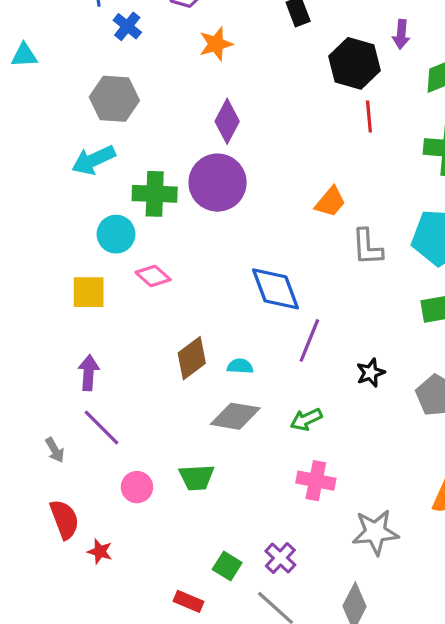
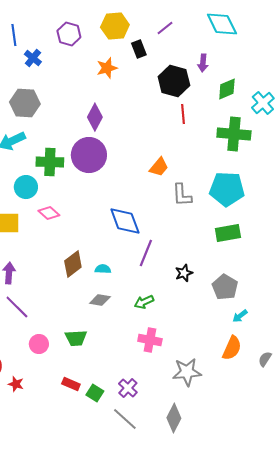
orange star: (216, 44) -> (107, 68), moved
gray diamond: (235, 416) -> (100, 300), size x0.7
red rectangle: (189, 601) -> (71, 384), moved

